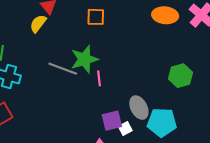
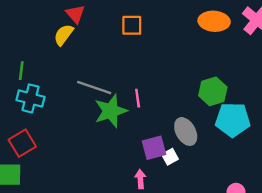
green star: (84, 59) -> (111, 111), moved
green hexagon: (181, 76) -> (213, 91), moved
cyan pentagon: (162, 122) -> (233, 120), moved

